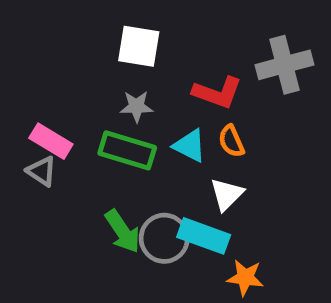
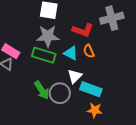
gray star: (136, 106) -> (48, 36), size x1.6
white triangle: (227, 194) -> (75, 76), moved
cyan rectangle: (204, 236) -> (91, 89), moved

